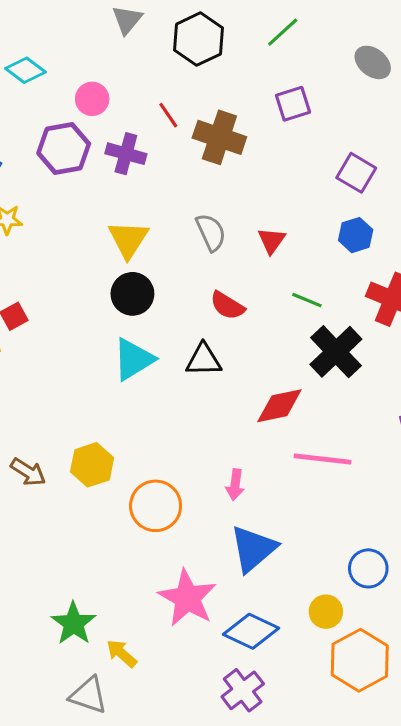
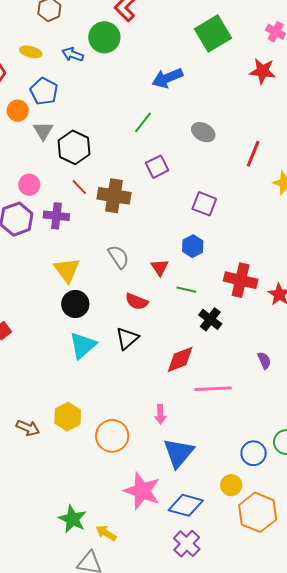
black hexagon: (199, 39) -> (74, 147), moved
blue hexagon: (356, 235) -> (193, 246), moved
red triangle: (272, 241) -> (160, 268), moved
black cross: (336, 352) -> (210, 319), size x0.7
black triangle: (204, 360) -> (127, 338), turned -30

